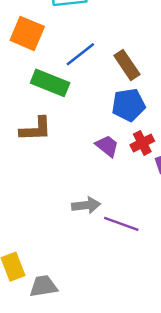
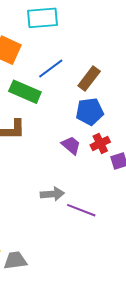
brown rectangle: (127, 65) -> (89, 78), turned 70

